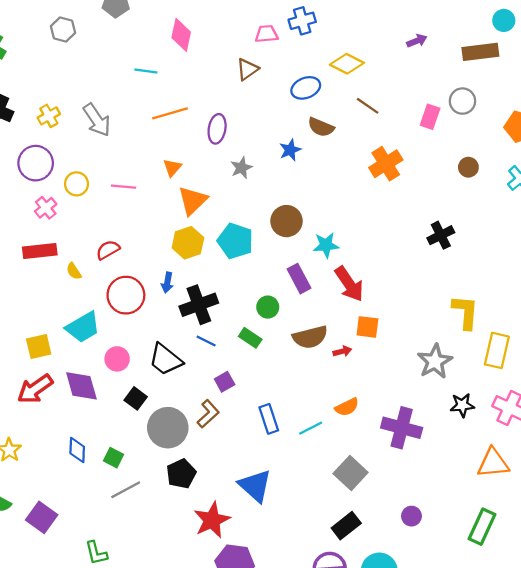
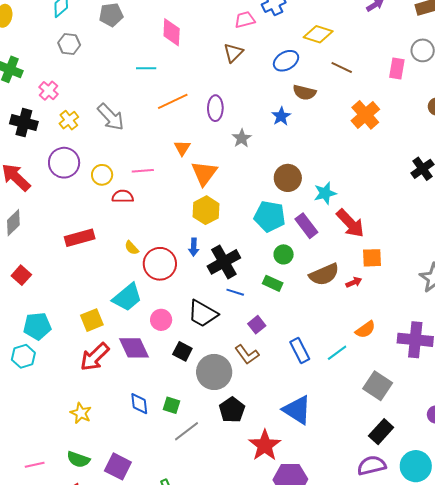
pink cross: (46, 208) -> (49, 91), moved
cyan pentagon: (235, 241) -> (270, 216), moved
red semicircle: (108, 250) -> (123, 196), moved, turned 40
yellow semicircle: (74, 271) -> (132, 248), moved
brown L-shape: (208, 414) -> (247, 354), turned 105

